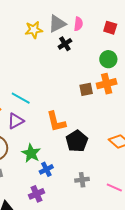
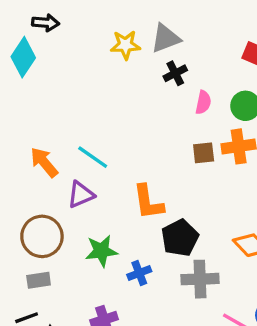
pink semicircle: (78, 24) -> (203, 102), moved
green star: (31, 153) -> (101, 251), turned 30
blue cross: (46, 169) -> (139, 273), moved
gray cross: (82, 180) -> (200, 279), moved, size x1.5

